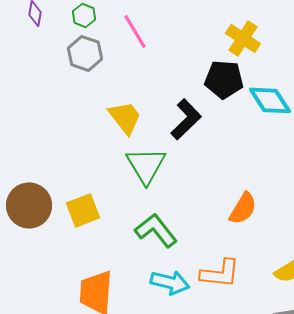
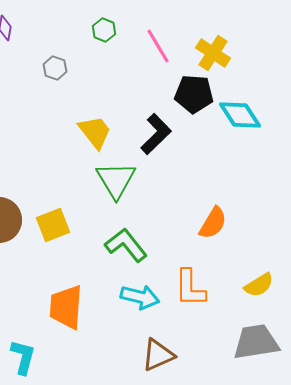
green hexagon: (84, 15) -> (104, 30), moved
pink line: (135, 31) -> (158, 46), moved
gray hexagon: (85, 53) -> (55, 68), size x0.7
orange L-shape: (220, 273) -> (190, 288), turned 84

